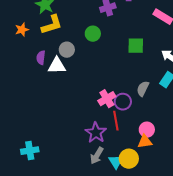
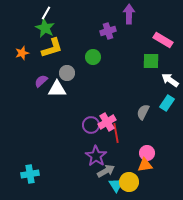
green square: (136, 46) -> (151, 61), moved
purple semicircle: (41, 58) -> (41, 81), turned 40
purple circle: (123, 102) -> (91, 125), moved
red line: (116, 121) -> (116, 133), moved
gray arrow: (97, 156) -> (106, 171), moved, turned -150

